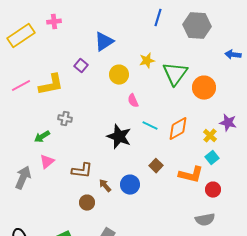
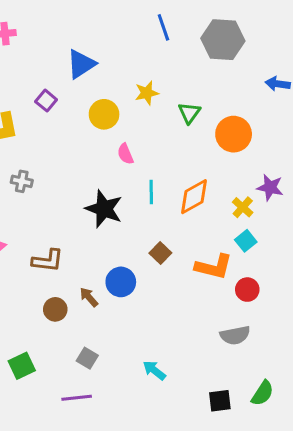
blue line: (158, 18) -> (163, 27), turned -36
green triangle: (175, 74) -> (189, 113), size x0.6
cyan line: (150, 126) -> (151, 192), turned 63
brown arrow: (105, 186) -> (89, 297), moved

